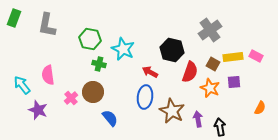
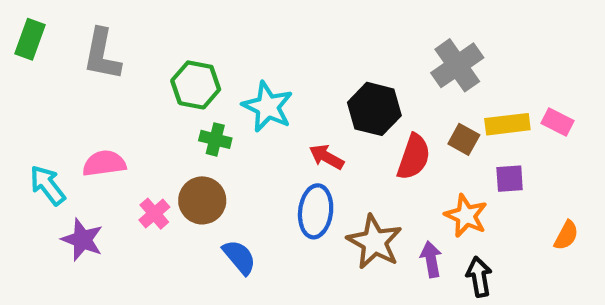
pink semicircle: (48, 75) -> (104, 163), turned 90
orange star: (210, 88) -> (466, 216), moved

